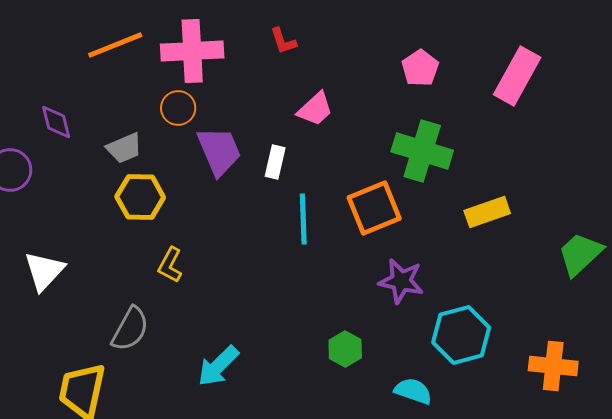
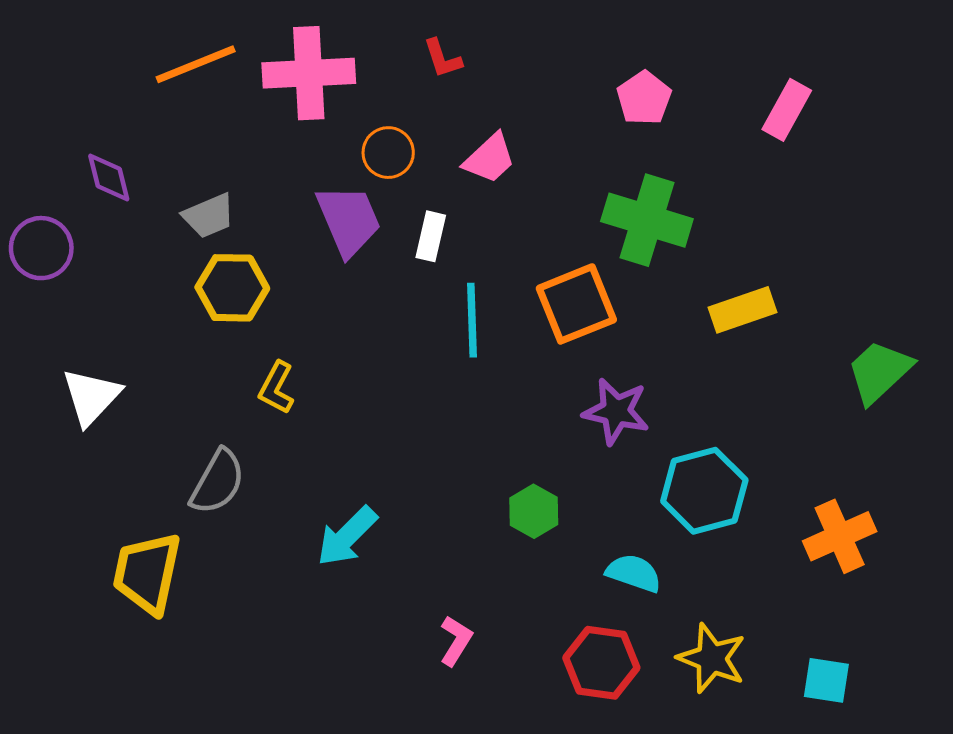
pink rectangle: (517, 76) -> (787, 110), size x0.7
orange circle: (178, 108) -> (388, 153), moved
orange cross: (553, 366) -> (840, 536), turned -30

